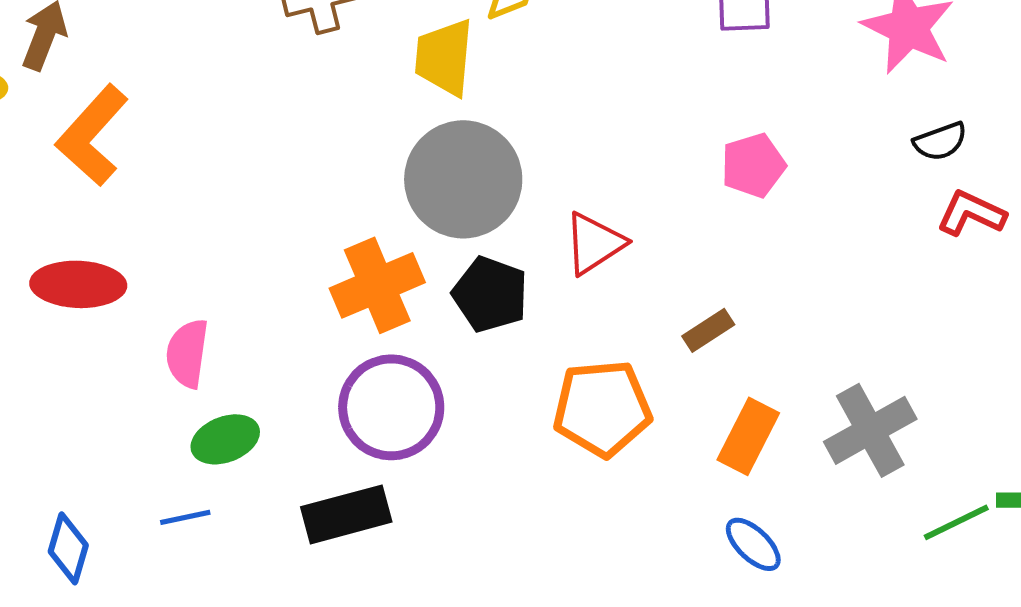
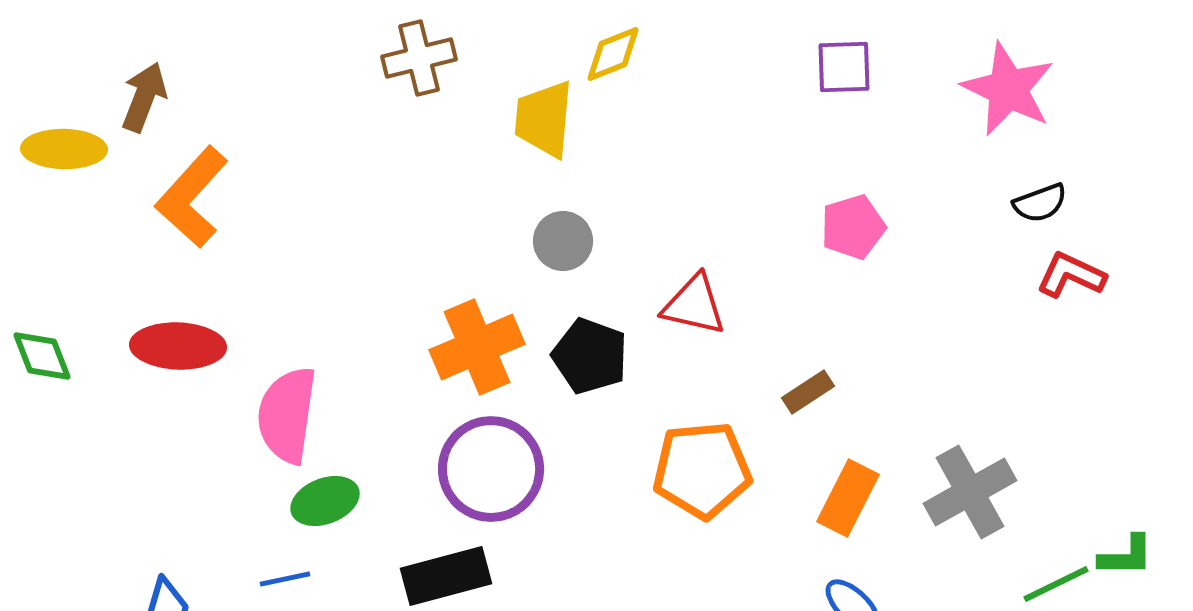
gray circle: (463, 179) -> (563, 241), size x0.5
red triangle: (594, 243) -> (694, 305), turned 46
pink semicircle: (187, 353) -> (287, 415), size x1.4

